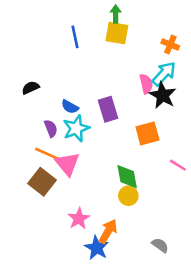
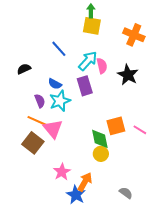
blue line: (75, 37) -> (59, 49), moved, turned -30
orange cross: (170, 44) -> (134, 35), size x1.5
cyan arrow: (164, 74) -> (88, 61), moved
pink semicircle: (146, 84) -> (102, 66), moved
orange square: (147, 133) -> (116, 126), moved

